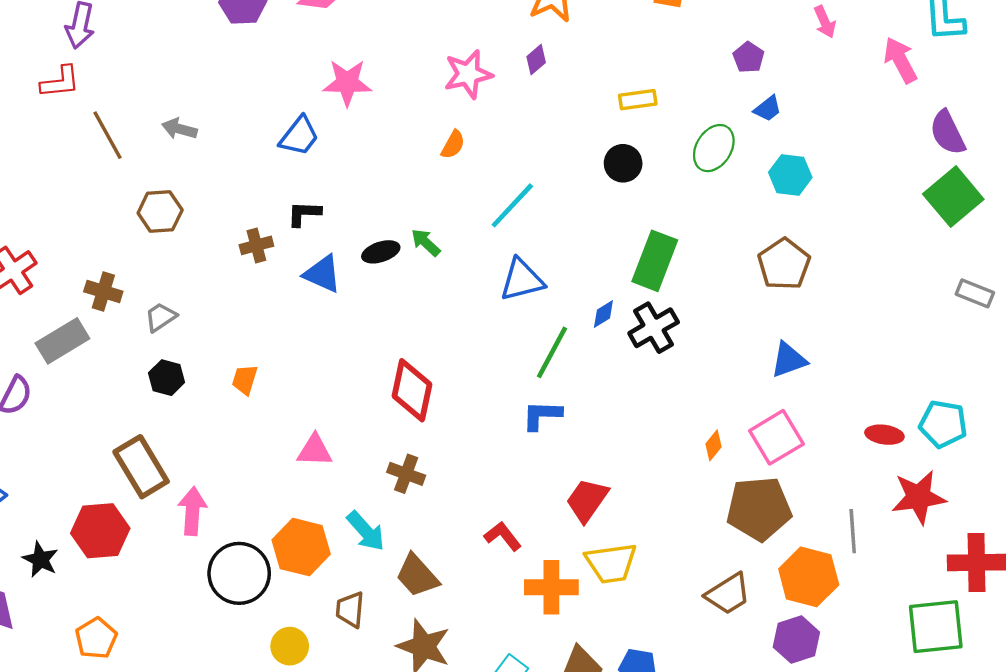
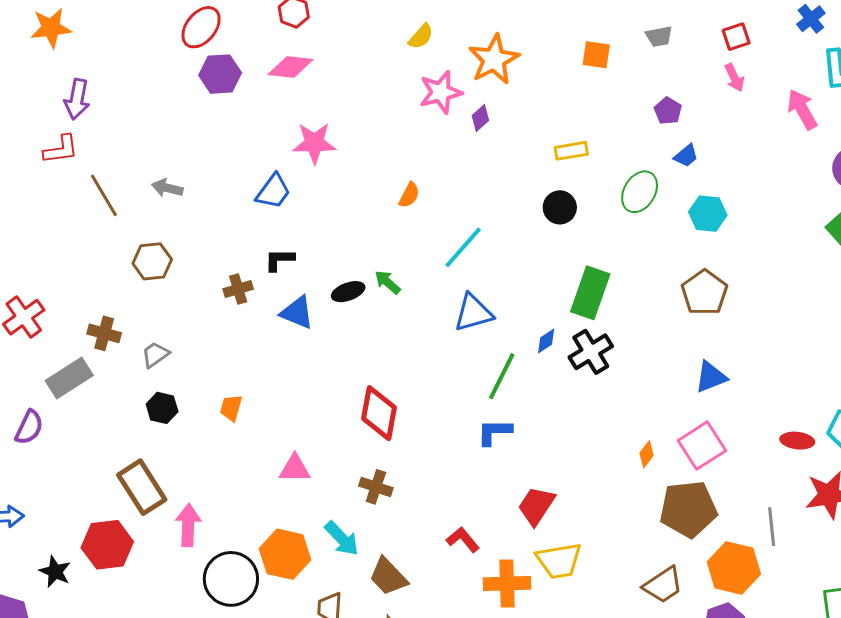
pink star: (468, 74) -> (441, 92), moved

